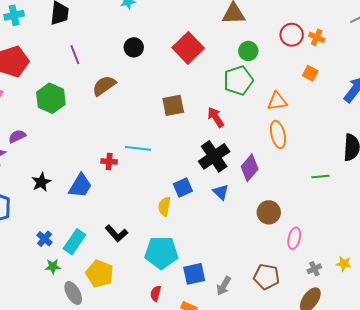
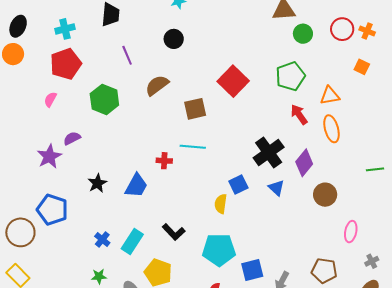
cyan cross: (14, 15) -> (65, 29), moved
black circle: (134, 47) -> (174, 39), moved
red square: (188, 48) -> (233, 81), moved
green circle: (248, 51) -> (303, 34), moved
brown square: (173, 105) -> (195, 109), moved
red arrow: (216, 117) -> (299, 115), moved
brown circle: (269, 212) -> (325, 195), moved
green star: (53, 266) -> (99, 276), moved

